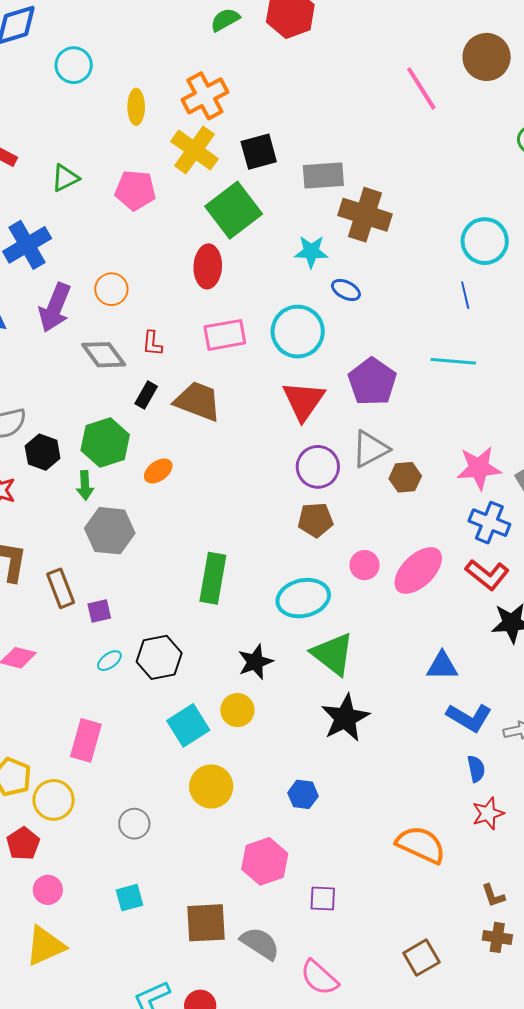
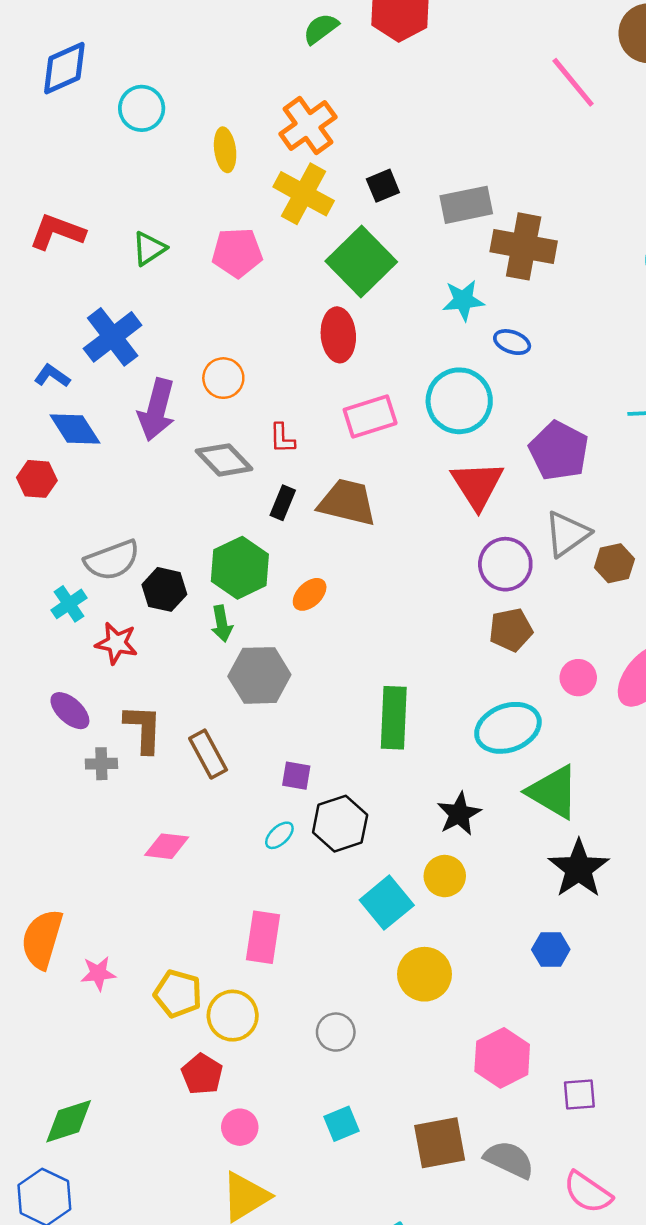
black square: (259, 152) -> (383, 186), size x0.7
purple square: (99, 611) -> (296, 776), moved, turned 30
blue hexagon: (303, 794) -> (551, 950), moved

